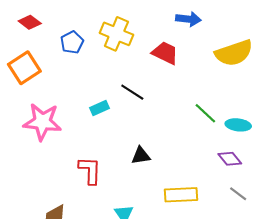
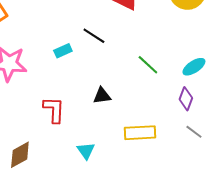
green line: (205, 113) -> (148, 65), moved
cyan ellipse: (238, 125) -> (194, 67), turned -40
purple diamond: (230, 159) -> (186, 99), turned 60

